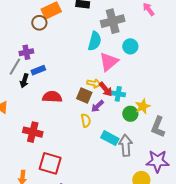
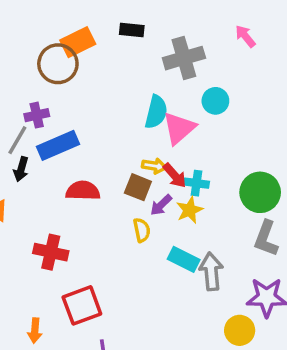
brown circle: (39, 23) -> (58, 64), size x1.5
cyan semicircle: (95, 41) -> (156, 112), moved
blue rectangle: (38, 70) -> (58, 145), size x1.6
black arrow: (24, 81) -> (21, 169), moved
yellow star: (143, 106) -> (189, 210), moved
green circle: (130, 114) -> (260, 192), moved, size x1.5
red square: (50, 163) -> (82, 305), turned -35

